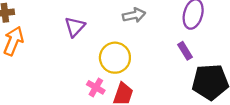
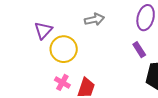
yellow circle: (115, 58) -> (64, 49), moved

